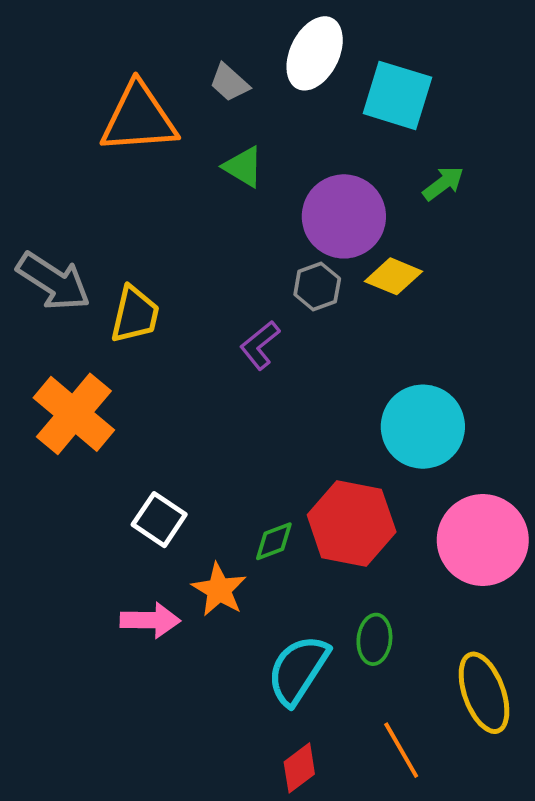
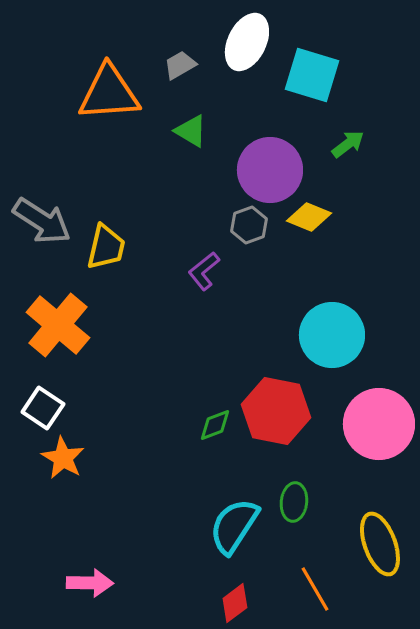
gray trapezoid: (229, 83) -> (180, 65), turned 108
white square: (159, 520) -> (43, 408), moved
orange star: (219, 590) -> (63, 458), moved
pink arrow: (150, 620) -> (90, 583), moved

